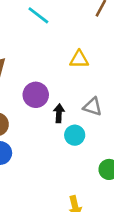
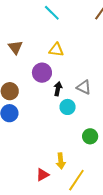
yellow triangle: (79, 59) -> (56, 50), moved

